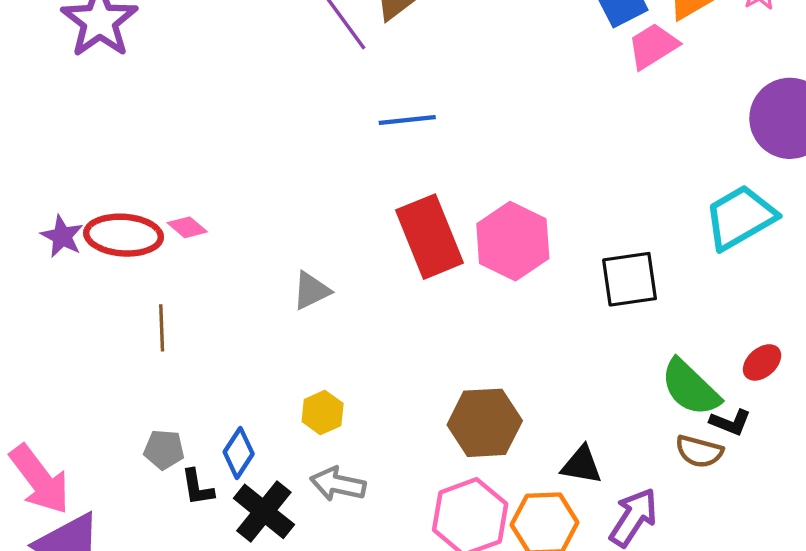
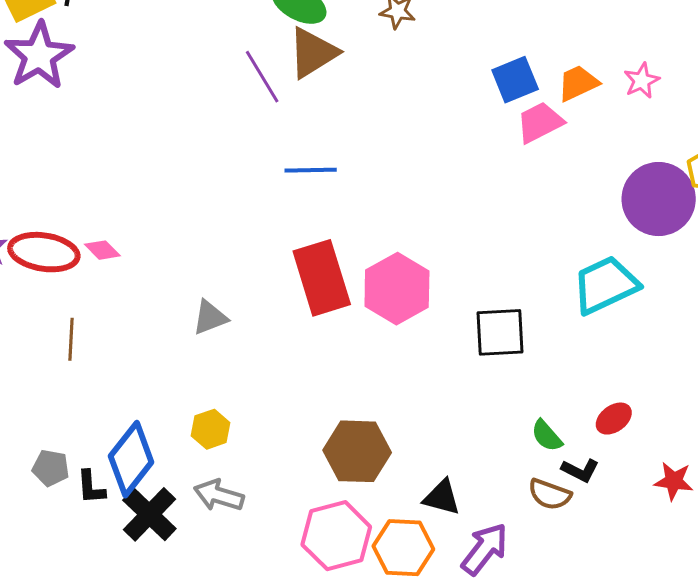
green semicircle: (690, 388) -> (547, 436), size x0.6
gray pentagon: (164, 450) -> (51, 468), moved
blue diamond: (239, 453) -> (131, 459), size x1.6

